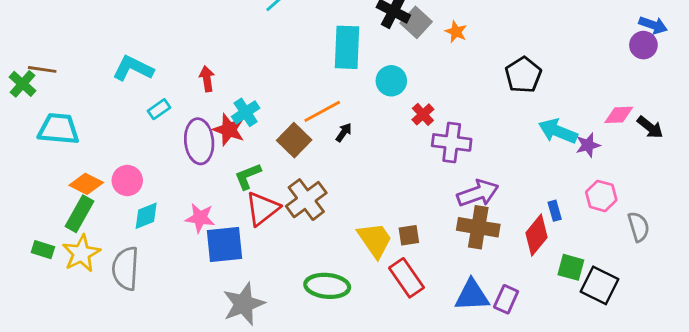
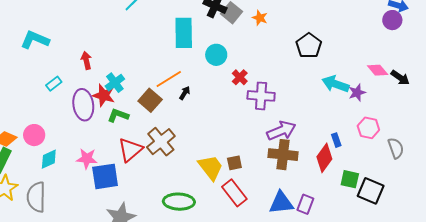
cyan L-shape: (133, 68) -> (35, 40), moved
pink diamond: (619, 115) -> (378, 70), turned 55
green L-shape: (248, 176) -> (118, 115), moved, turned 45

